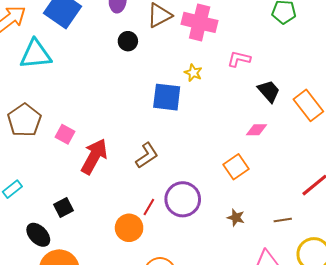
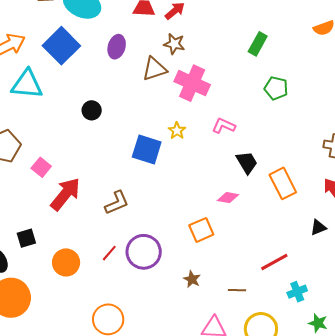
black circle: (128, 41) -> (92, 110), moved
orange circle: (129, 228) -> (66, 262), moved

